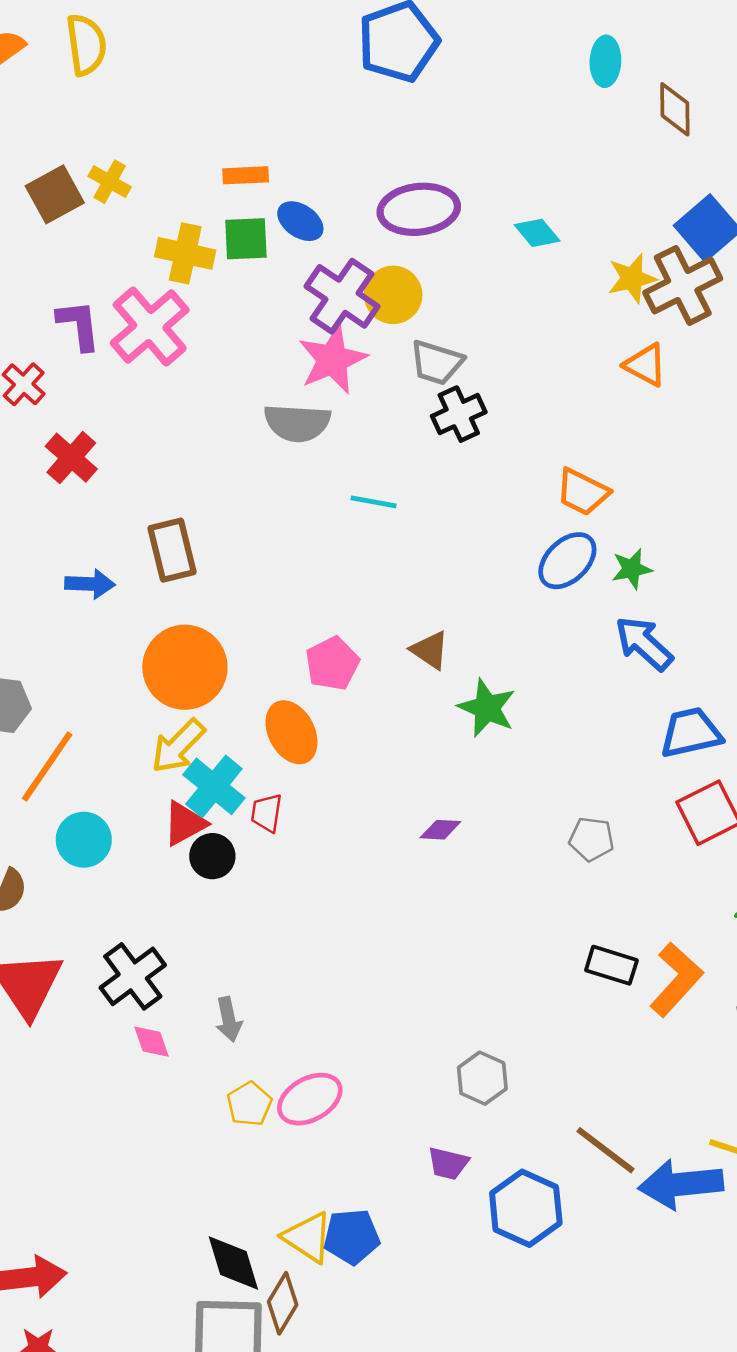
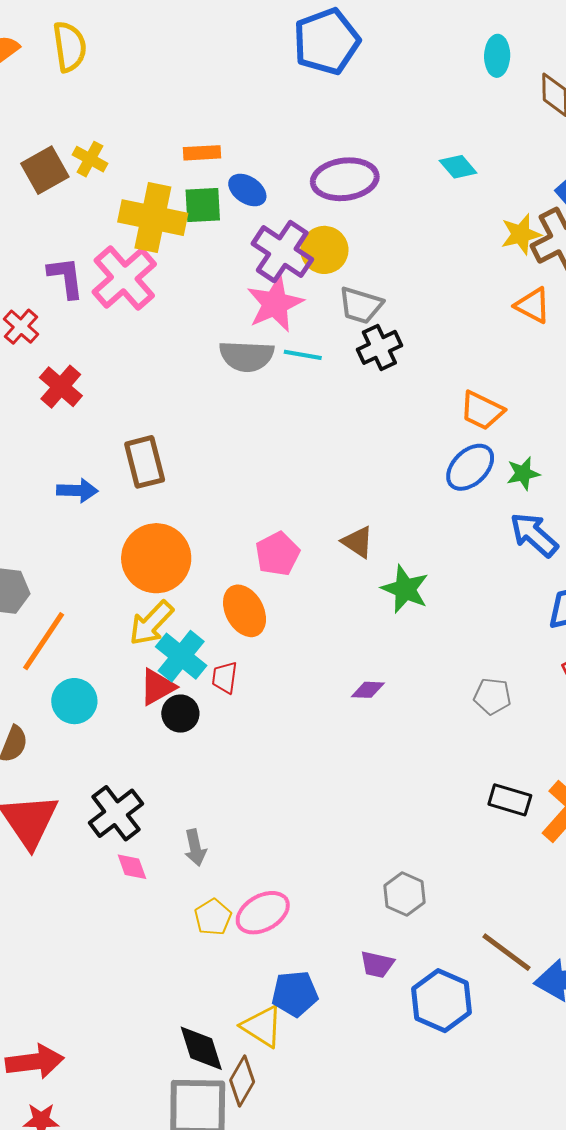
cyan diamond: (537, 233) -> (458, 167), moved
yellow cross: (185, 253) -> (153, 218), size x1.4
cyan line: (374, 502) -> (303, 355), moved
blue pentagon: (352, 1237) -> (295, 994), moved

